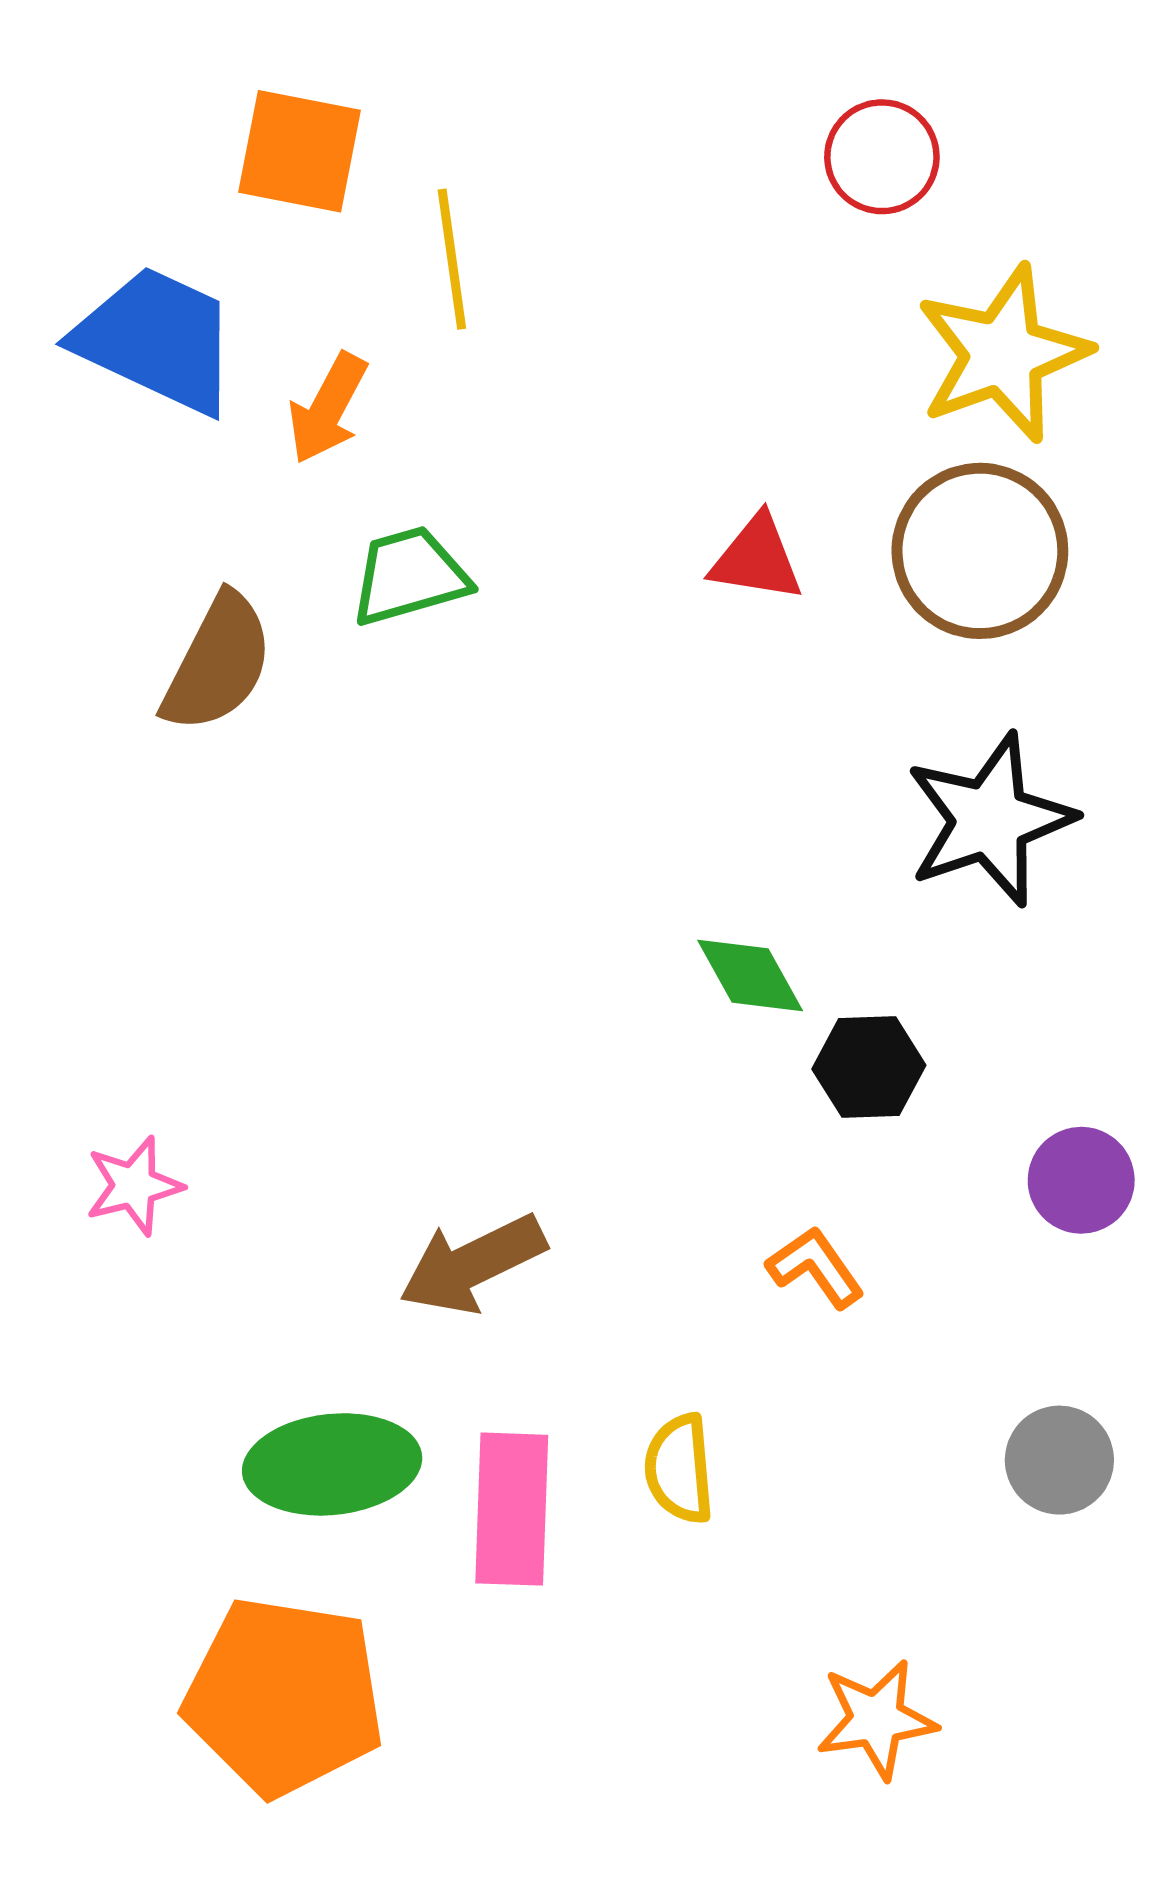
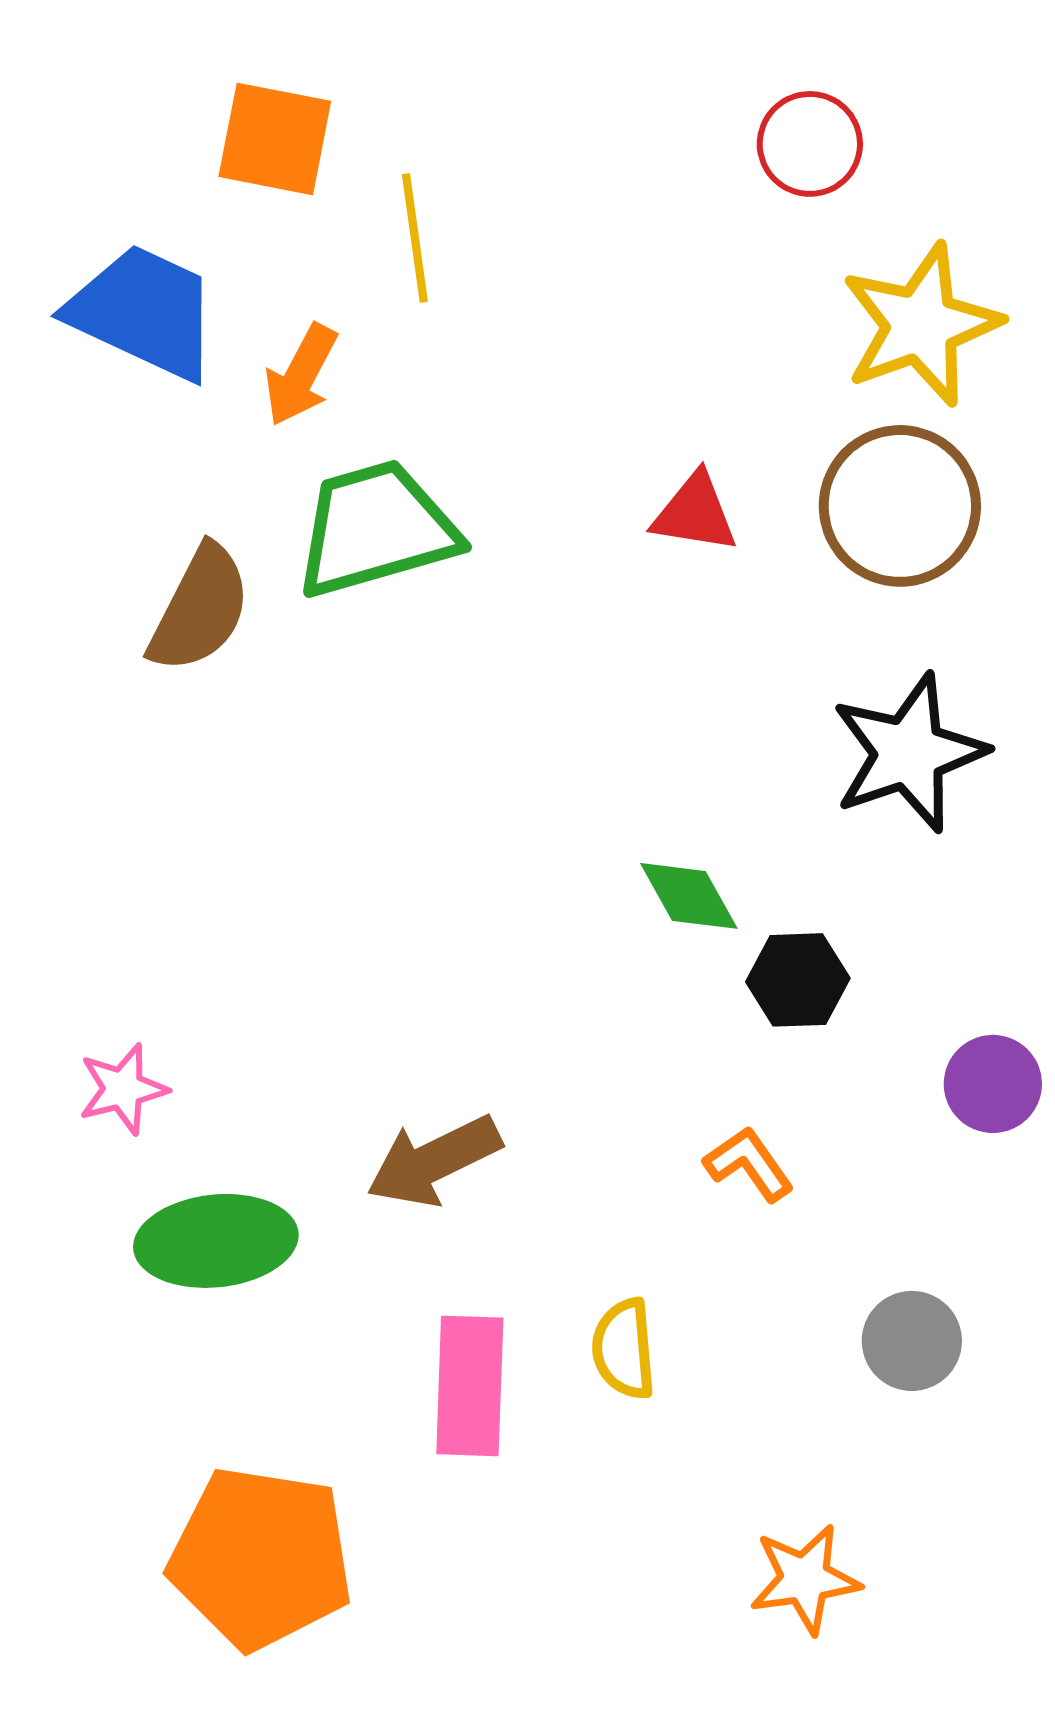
green trapezoid: (409, 576) -> (376, 529), size x1.5
gray circle: (1059, 1460) -> (912, 1341), moved
green ellipse: (332, 1464) -> (216, 1241), moved

